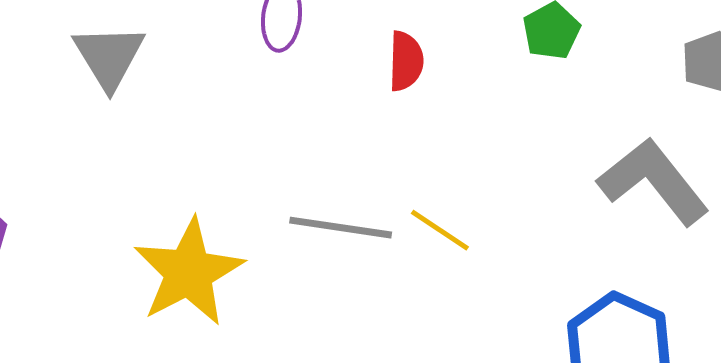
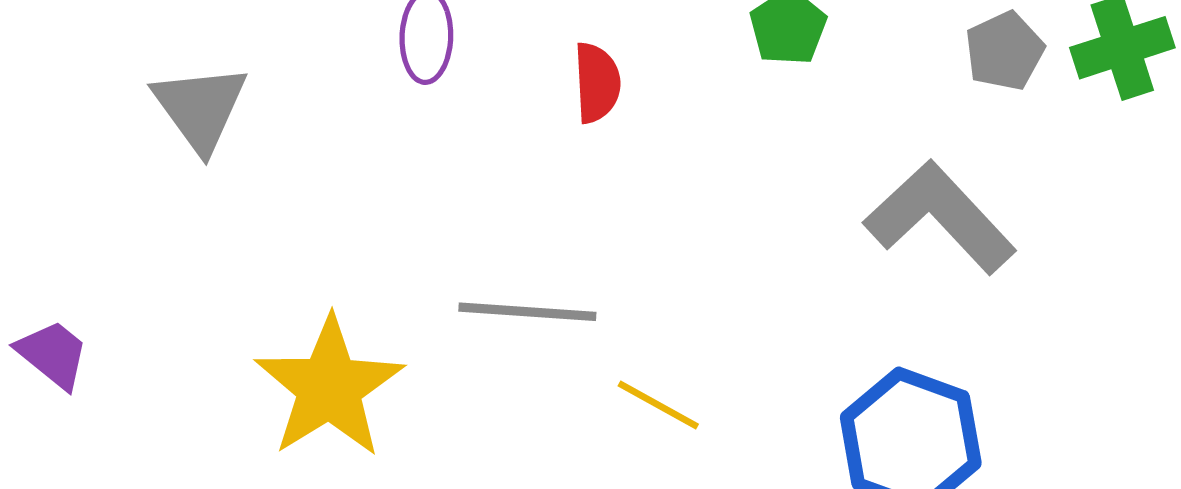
yellow line: (440, 230) -> (658, 405), moved

